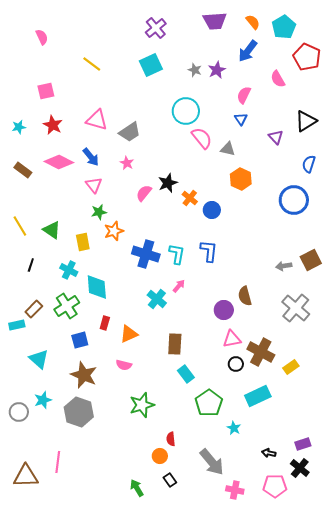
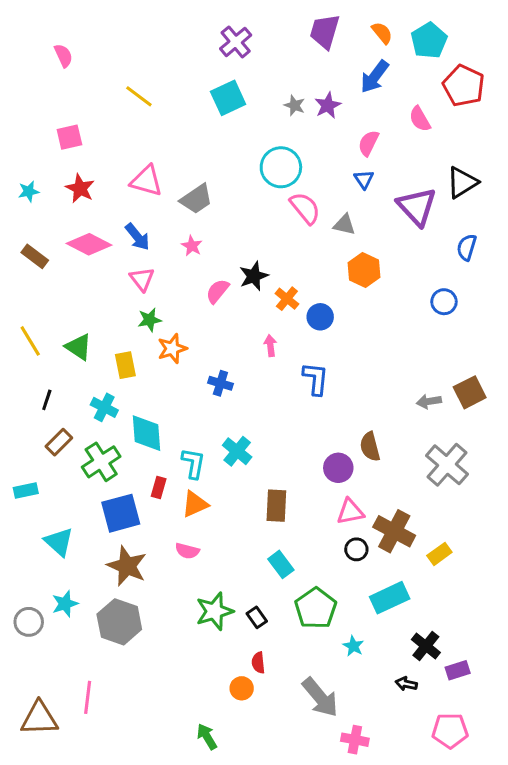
purple trapezoid: (215, 21) -> (325, 31), turned 110
purple triangle: (276, 137) -> (417, 207), size x1.8
blue circle: (294, 200) -> (444, 302), size x0.6
blue cross: (146, 254) -> (220, 383), size x0.6
cyan L-shape: (177, 254) -> (193, 463), moved
pink arrow: (179, 286) -> (270, 346), moved, turned -48
brown rectangle: (34, 309) -> (59, 442), moved
blue square: (80, 340) -> (121, 513), size x1.5
brown rectangle: (175, 344) -> (276, 506), moved
black cross: (300, 468) -> (426, 646), moved
black rectangle: (170, 480) -> (257, 617), moved
pink pentagon: (275, 486) -> (450, 731), moved

